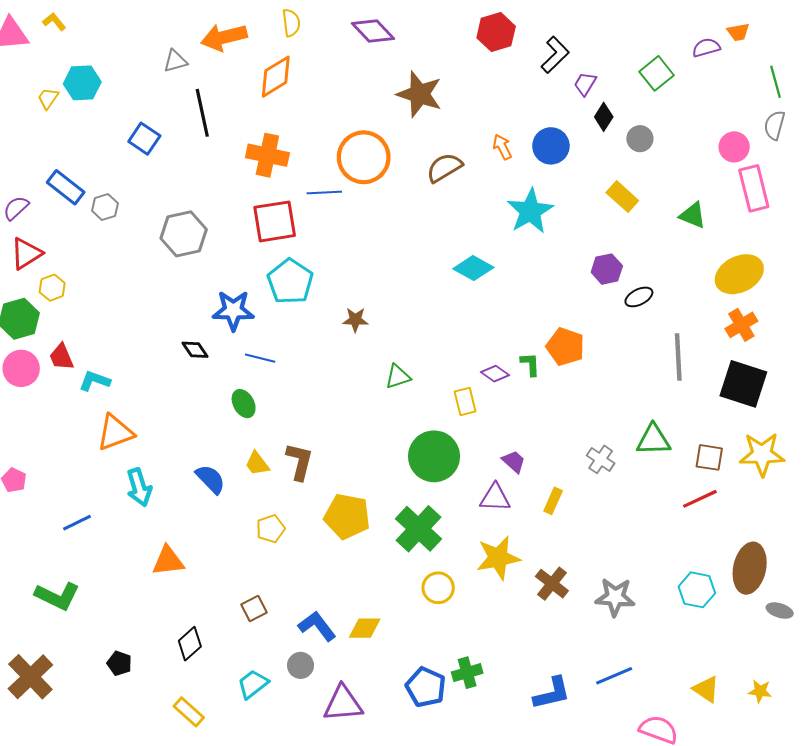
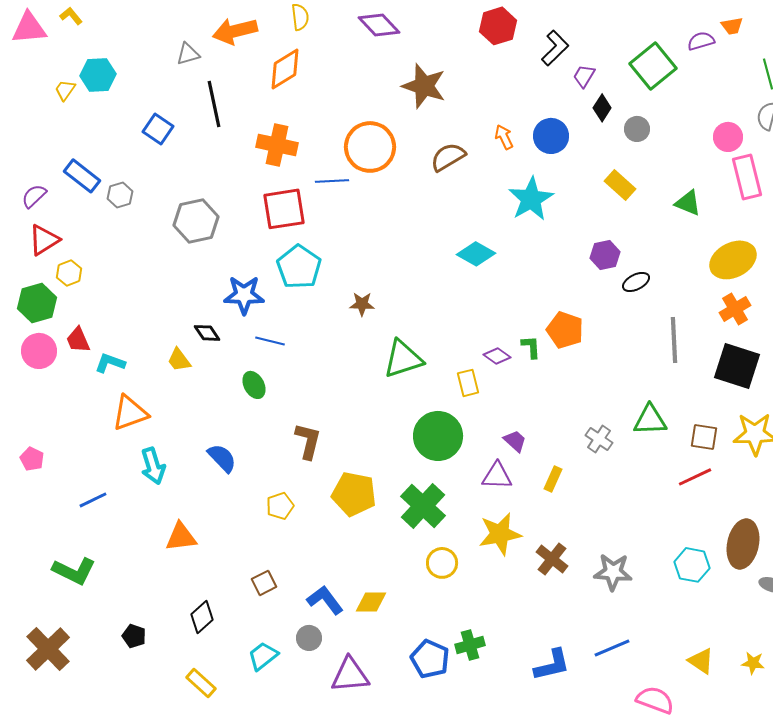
green square: (656, 73) -> (653, 66), size x1.4
green triangle: (398, 377) -> (403, 359), size x1.6
yellow trapezoid: (257, 464) -> (179, 360), moved

